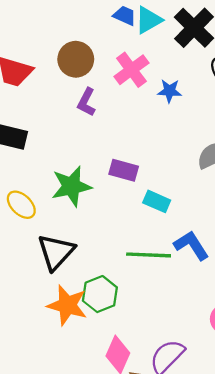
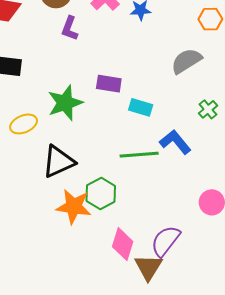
yellow ellipse: (21, 205) -> (24, 124), turned -60
black triangle: (56, 252) -> (58, 162), turned 30

